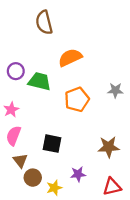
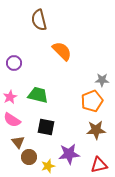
orange semicircle: (70, 58) -> (62, 51), turned 70
green trapezoid: (40, 81) -> (38, 95), moved
orange pentagon: (77, 99) -> (92, 101), moved
pink semicircle: (13, 136) -> (12, 120), turned -78
purple star: (78, 174) -> (69, 154), size x1.5

